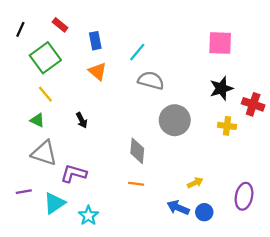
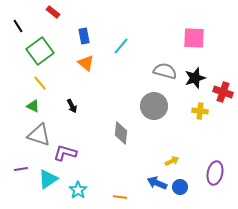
red rectangle: (60, 25) -> (53, 12), moved
black line: (20, 29) -> (18, 26), turned -56
gray semicircle: (151, 80) -> (165, 71), moved
orange line: (136, 184) -> (120, 197), moved

